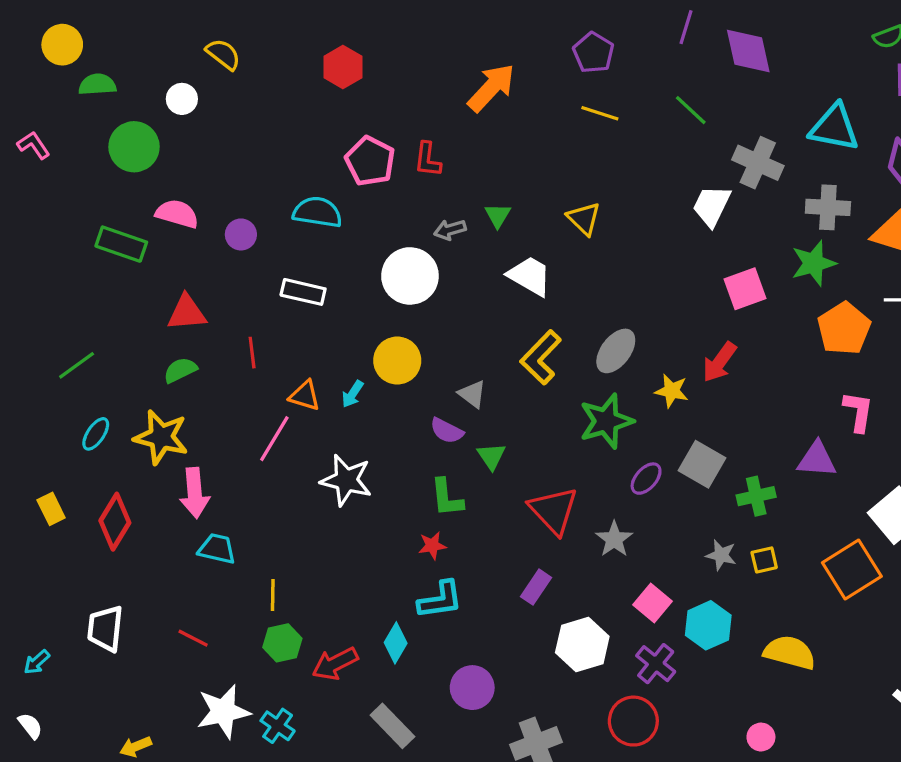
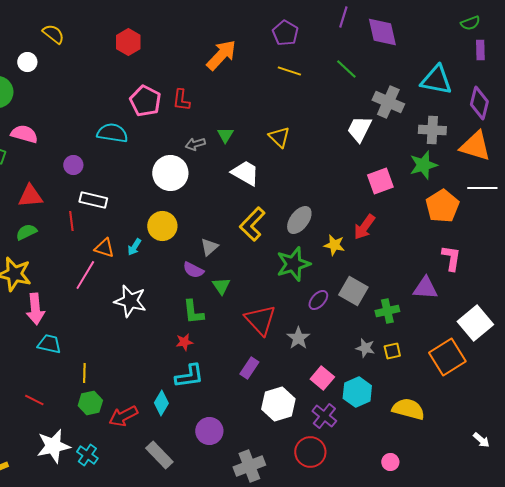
purple circle: (241, 234) -> (73, 165), moved
white rectangle: (303, 292) -> (93, 200), moved
gray triangle: (472, 394) -> (209, 247), turned 42

